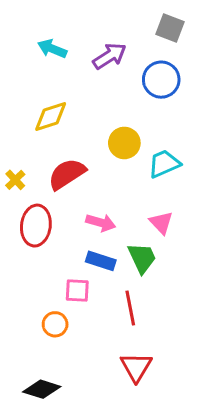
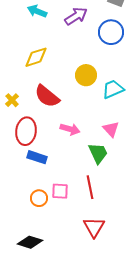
red semicircle: (67, 174) -> (47, 96), turned -108
blue rectangle: (101, 261) -> (37, 157), moved
pink square: (77, 290) -> (60, 191), moved

